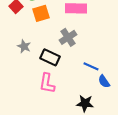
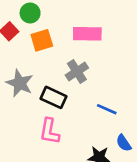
gray star: (24, 46) -> (20, 83), size x1.5
blue semicircle: (104, 81) -> (124, 143), moved

